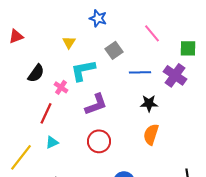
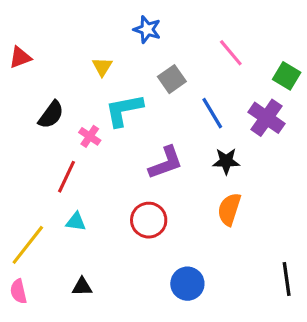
green square: (188, 48) -> (287, 76), turned 30
blue line: (140, 72) -> (212, 113), turned 60
purple L-shape: (96, 104) -> (166, 163), moved
cyan triangle: (52, 142) -> (76, 222), turned 32

